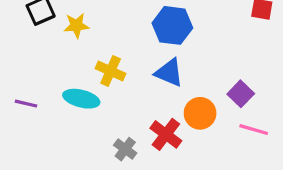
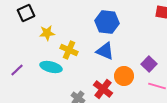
yellow star: (76, 25) -> (47, 33), moved
purple line: (26, 104) -> (17, 70), turned -56

